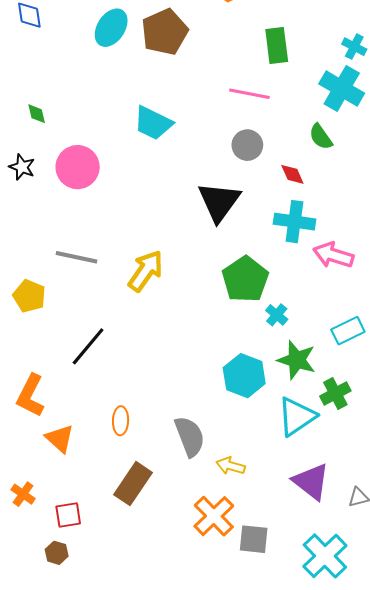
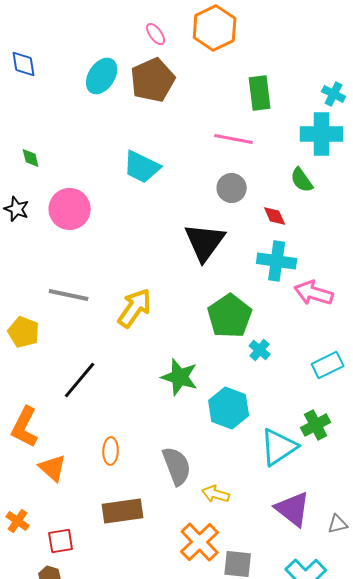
cyan cross: (342, 88) -> (322, 134), turned -30
green star: (297, 360) -> (180, 377), moved
brown rectangle: (133, 484) -> (123, 511), turned 48

